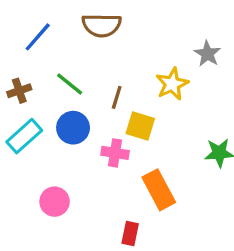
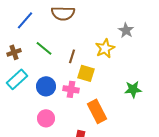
blue circle: (73, 128) -> (46, 86), moved
pink circle: (55, 202) -> (46, 118), moved

